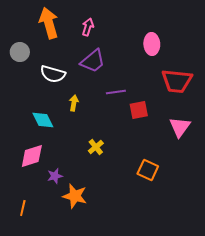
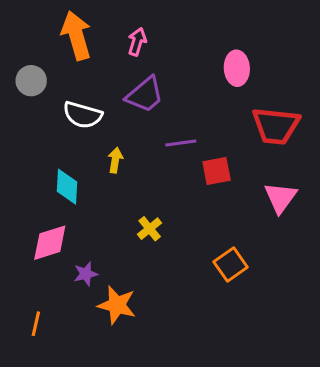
cyan diamond: (43, 120) -> (67, 187), turned 30
orange square: (148, 170) -> (231, 265), turned 30

